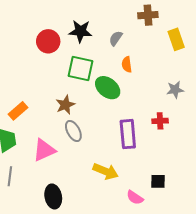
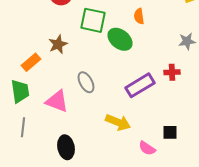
brown star: (65, 105) -> (58, 44), moved
purple rectangle: (128, 134) -> (140, 85), turned 64
pink triangle: (44, 150) -> (57, 101), turned 45

